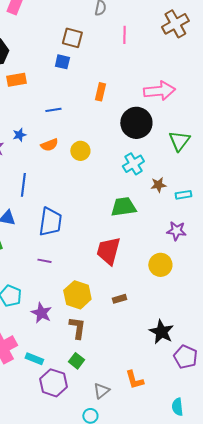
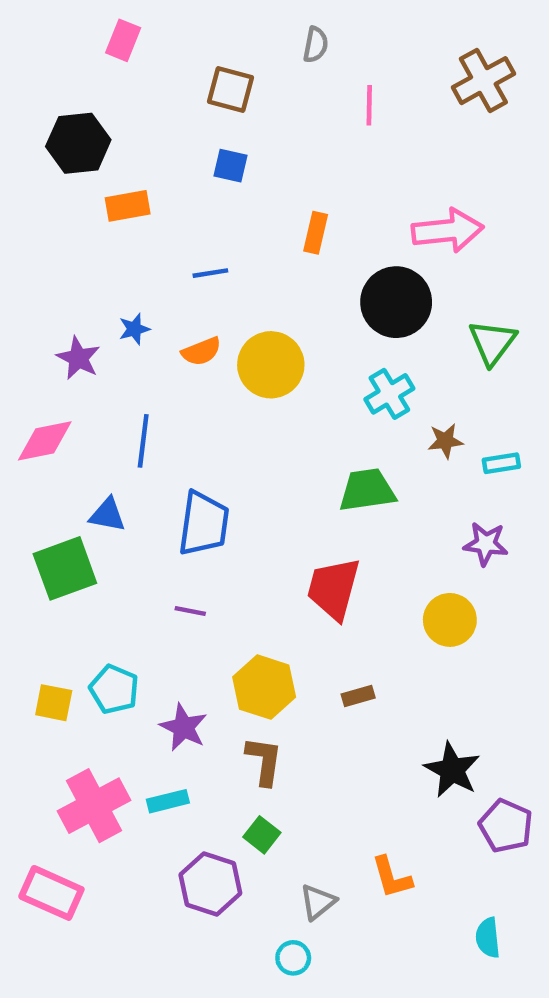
brown square: (72, 38) -> (231, 90), moved
yellow circle: (80, 151) -> (271, 365), size x1.5
cyan rectangle: (34, 359) -> (168, 801), moved, turned -36

